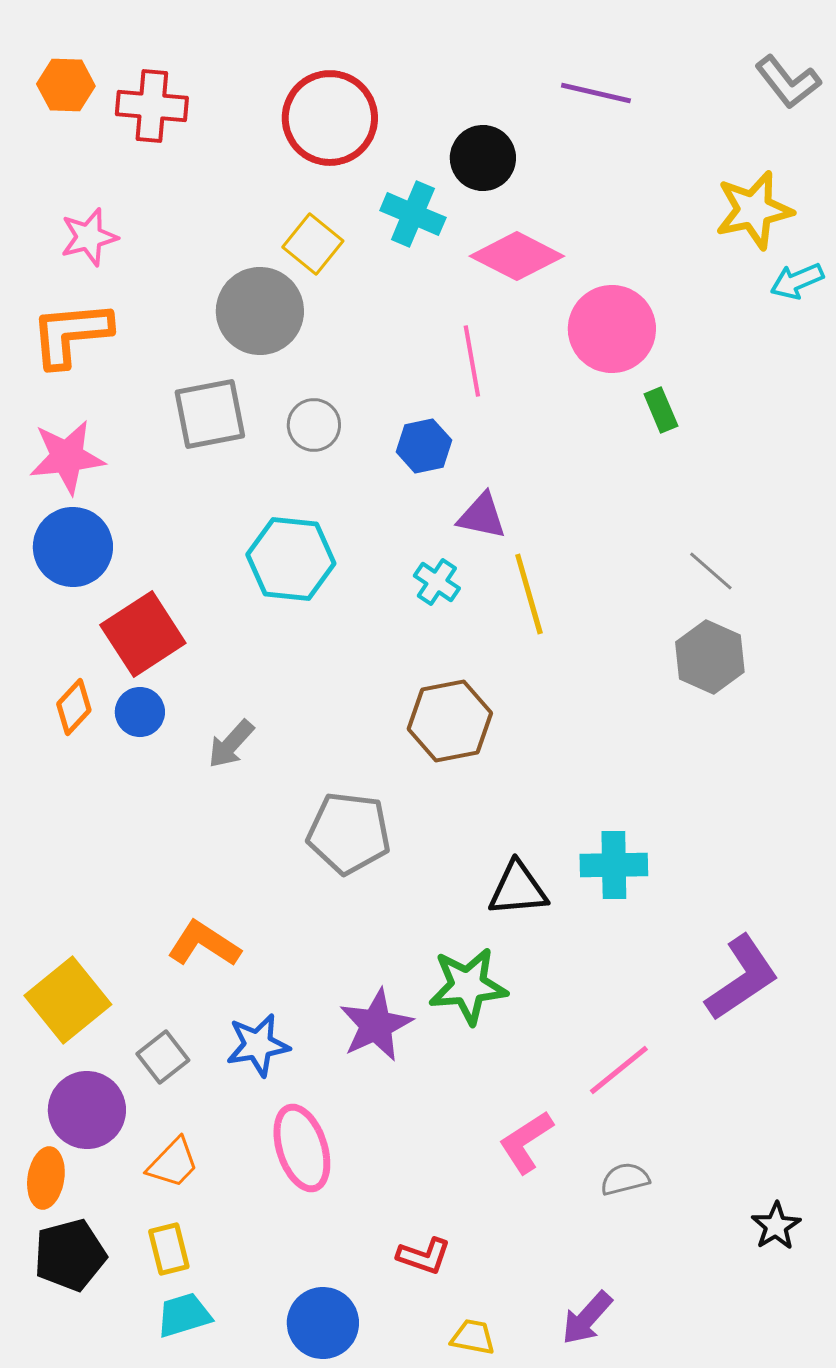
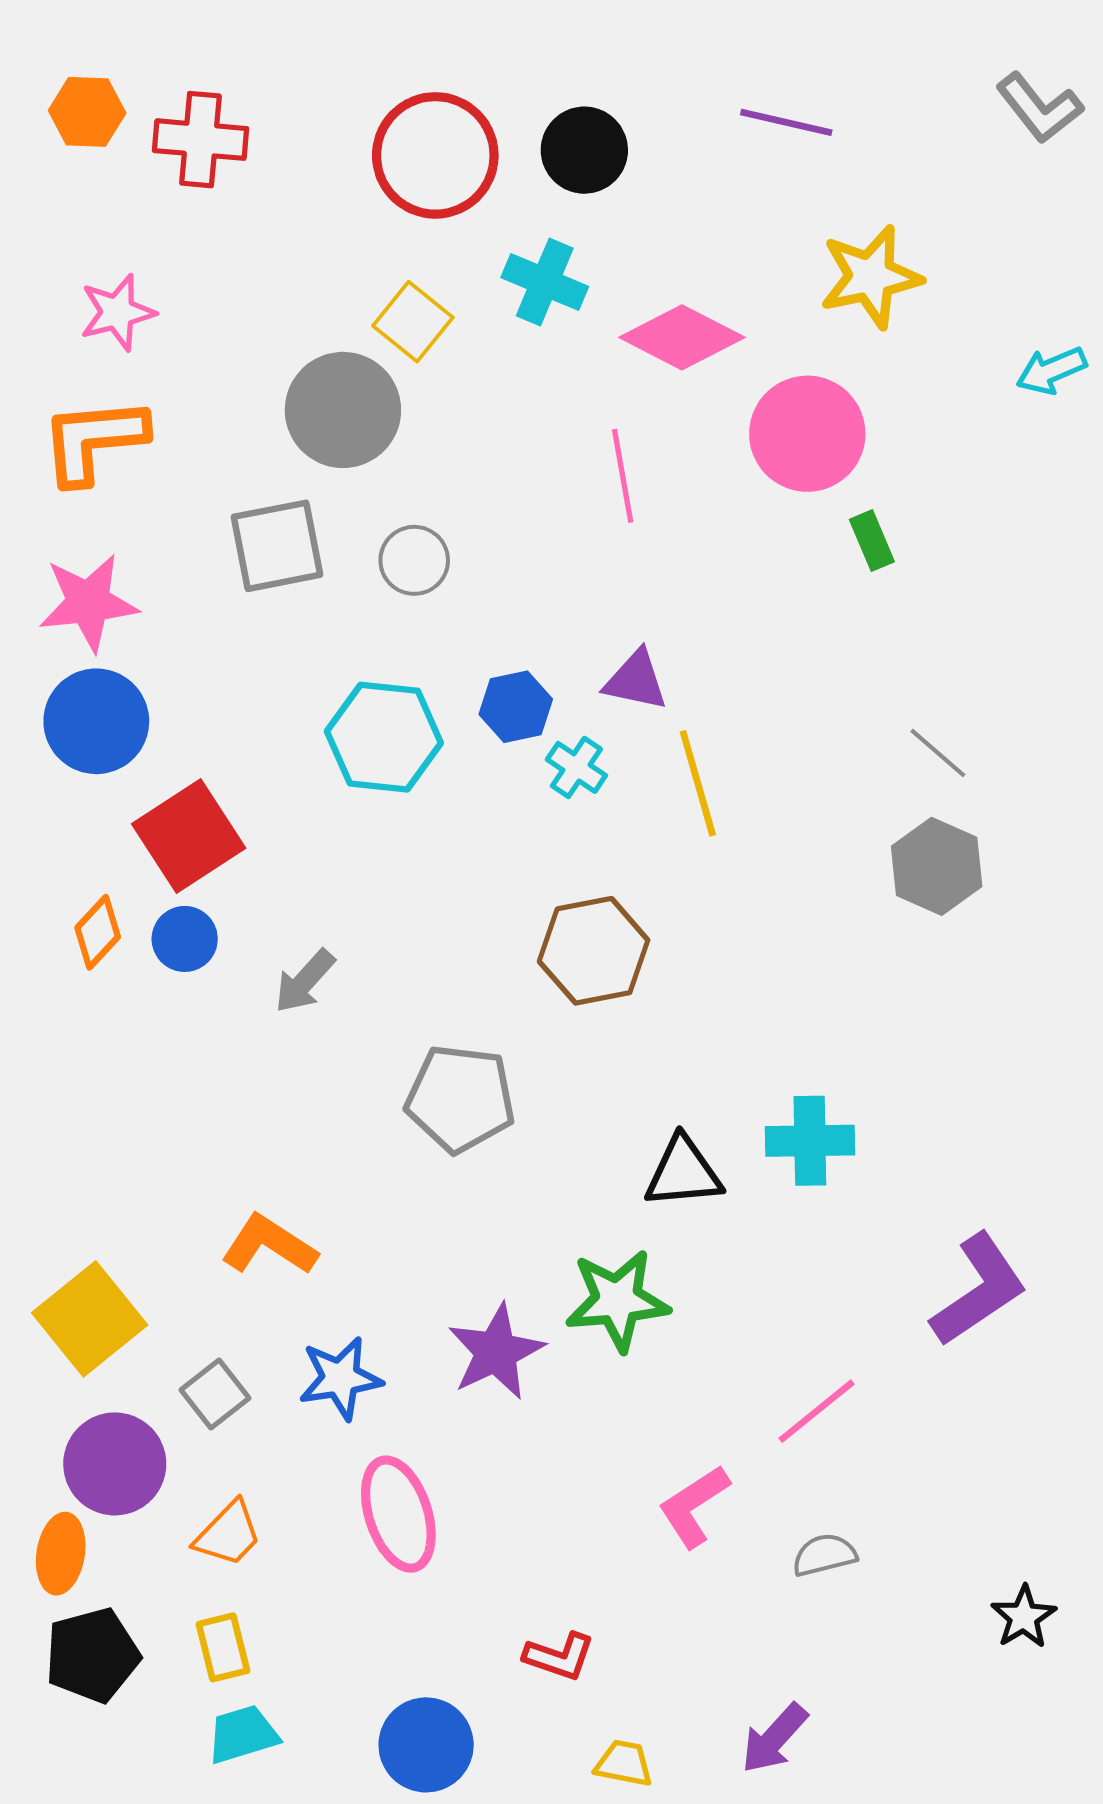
black circle: (483, 158) -> (584, 150), moved
yellow star: (754, 210) -> (871, 277), moved
blue hexagon: (424, 446) -> (516, 707), moved

